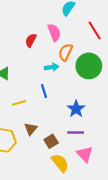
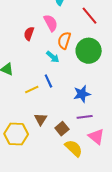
cyan arrow: (52, 67) -> (53, 57), turned 56
yellow line: (19, 103) -> (32, 90), moved
blue star: (76, 109) -> (82, 94), turned 30

